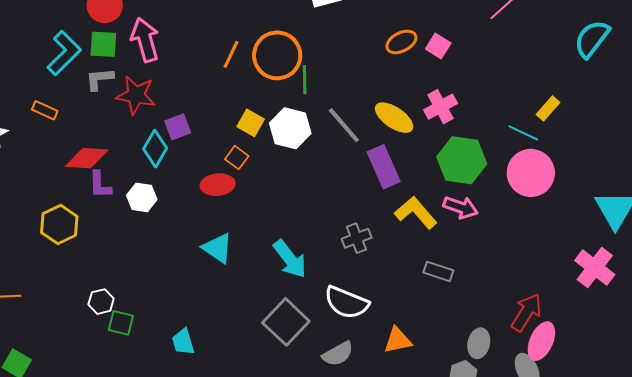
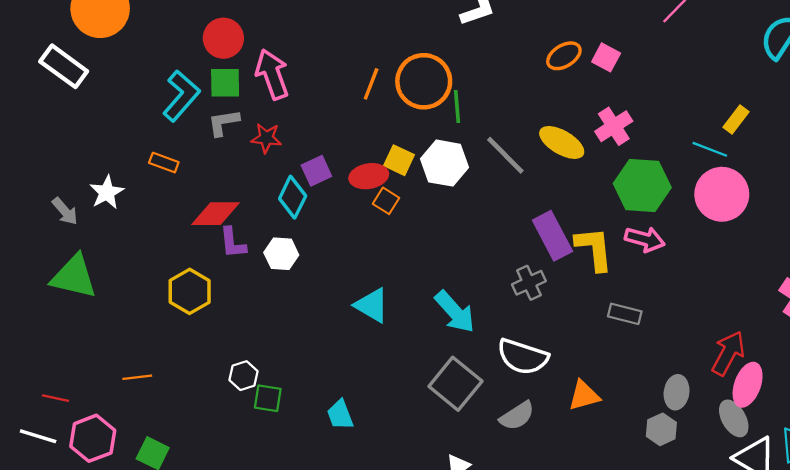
red star: (136, 95) -> (266, 138), size x0.7
purple rectangle: (384, 167) -> (552, 236), moved
red ellipse: (218, 185) -> (369, 176), moved
yellow L-shape: (416, 213) -> (594, 249), turned 39

